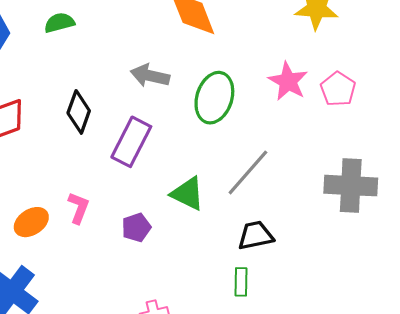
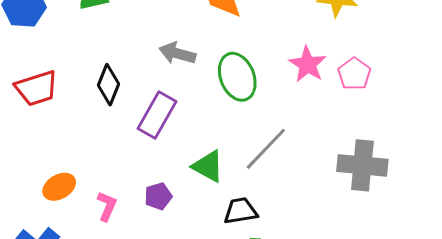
green ellipse: (214, 98) -> (237, 77), turned -42
pink L-shape: (79, 208) -> (107, 206), moved
black trapezoid: (256, 235) -> (241, 211), moved

